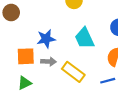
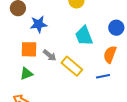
blue star: (46, 39) -> (39, 24), moved
gray arrow: (49, 62) -> (50, 55), turned 32

